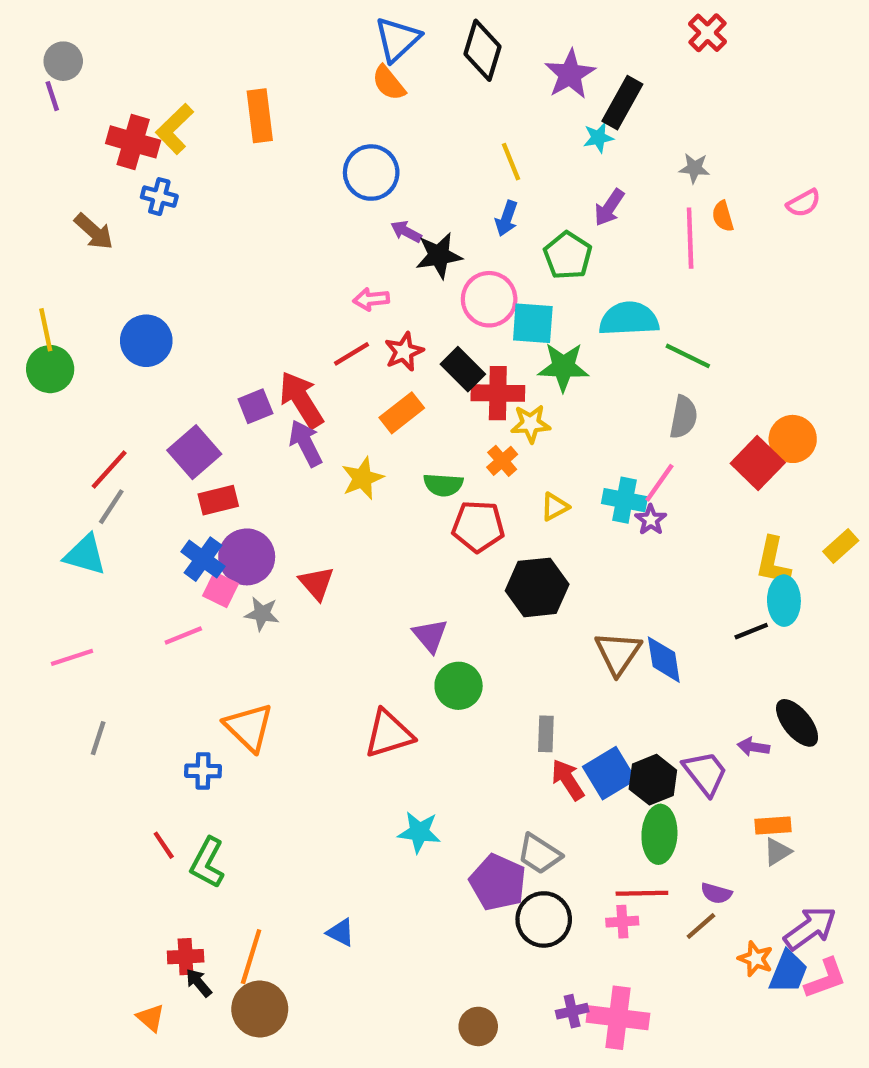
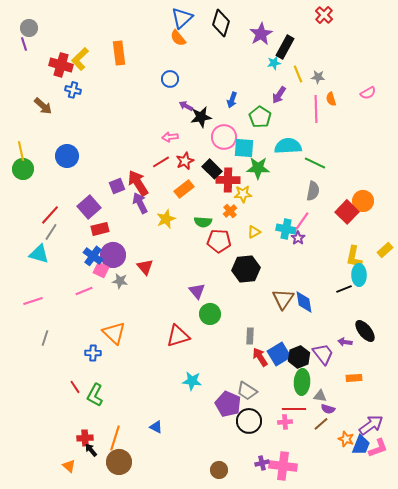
yellow line: (511, 162) -> (298, 74), moved
blue circle: (371, 173) -> (170, 79), size x0.7
gray triangle: (777, 852) -> (320, 396), moved, turned 40

